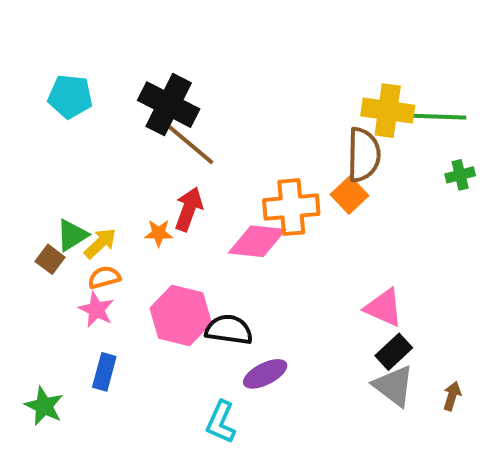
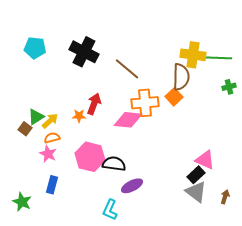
brown line: (191, 145) -> (127, 69), moved
pink triangle: (384, 308) -> (205, 160), moved

